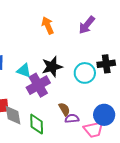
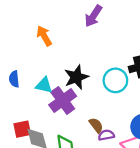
orange arrow: (48, 25) -> (44, 36), moved
purple arrow: (87, 25) -> (93, 16), moved

